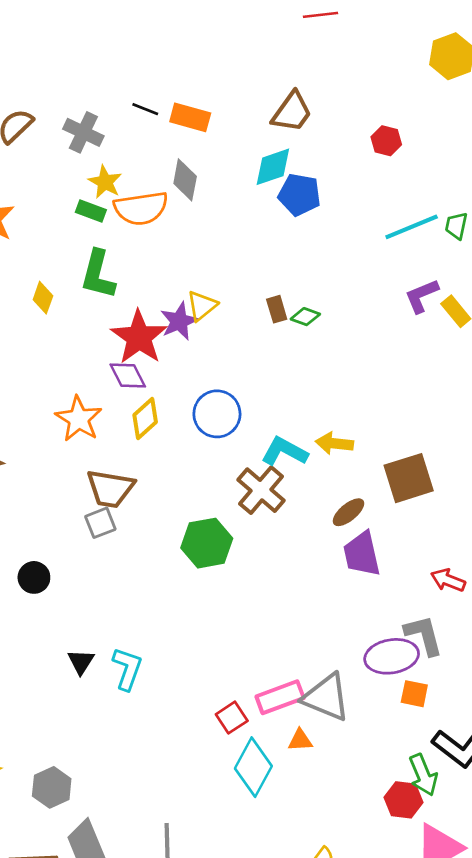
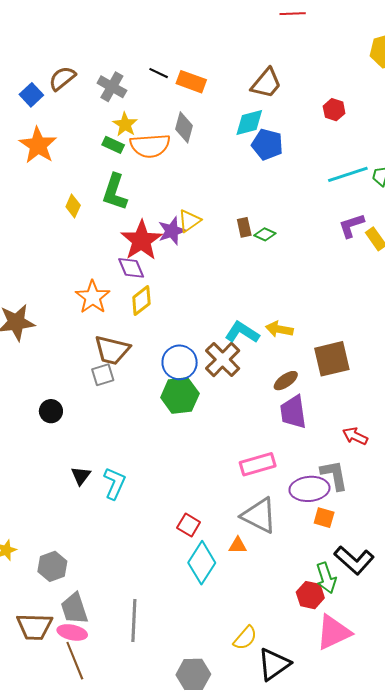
blue circle: (217, 414) -> (180, 362), moved
pink rectangle: (280, 697) -> (258, 464), moved
red square: (232, 718) -> (189, 525), turned -30

